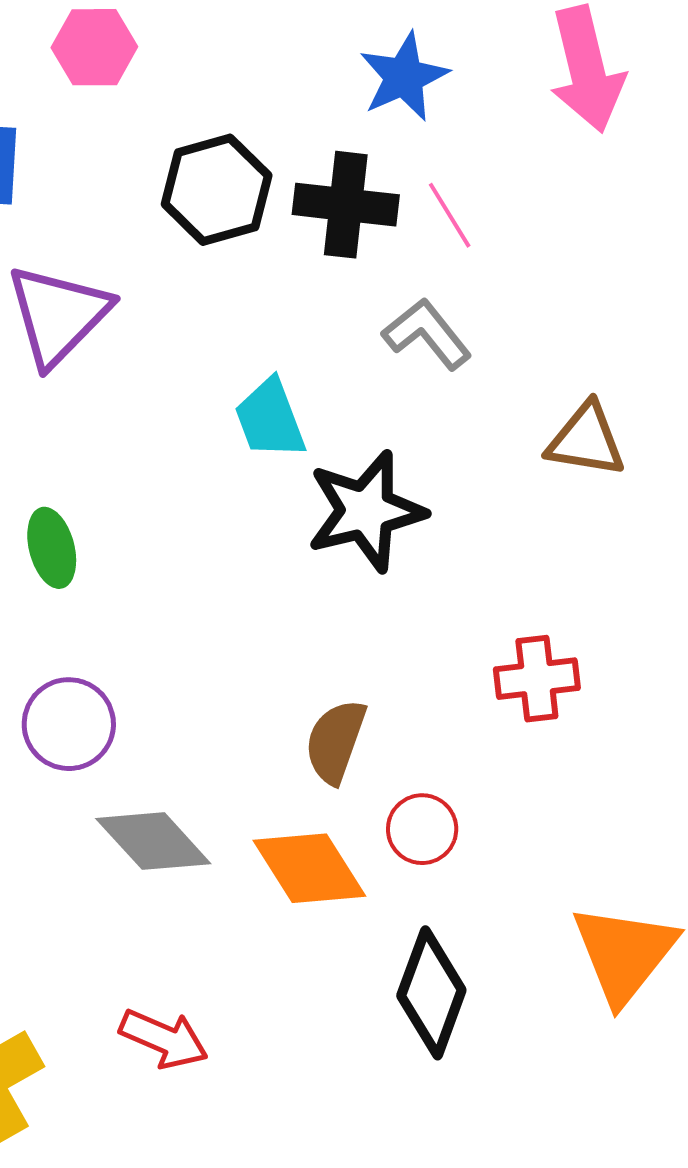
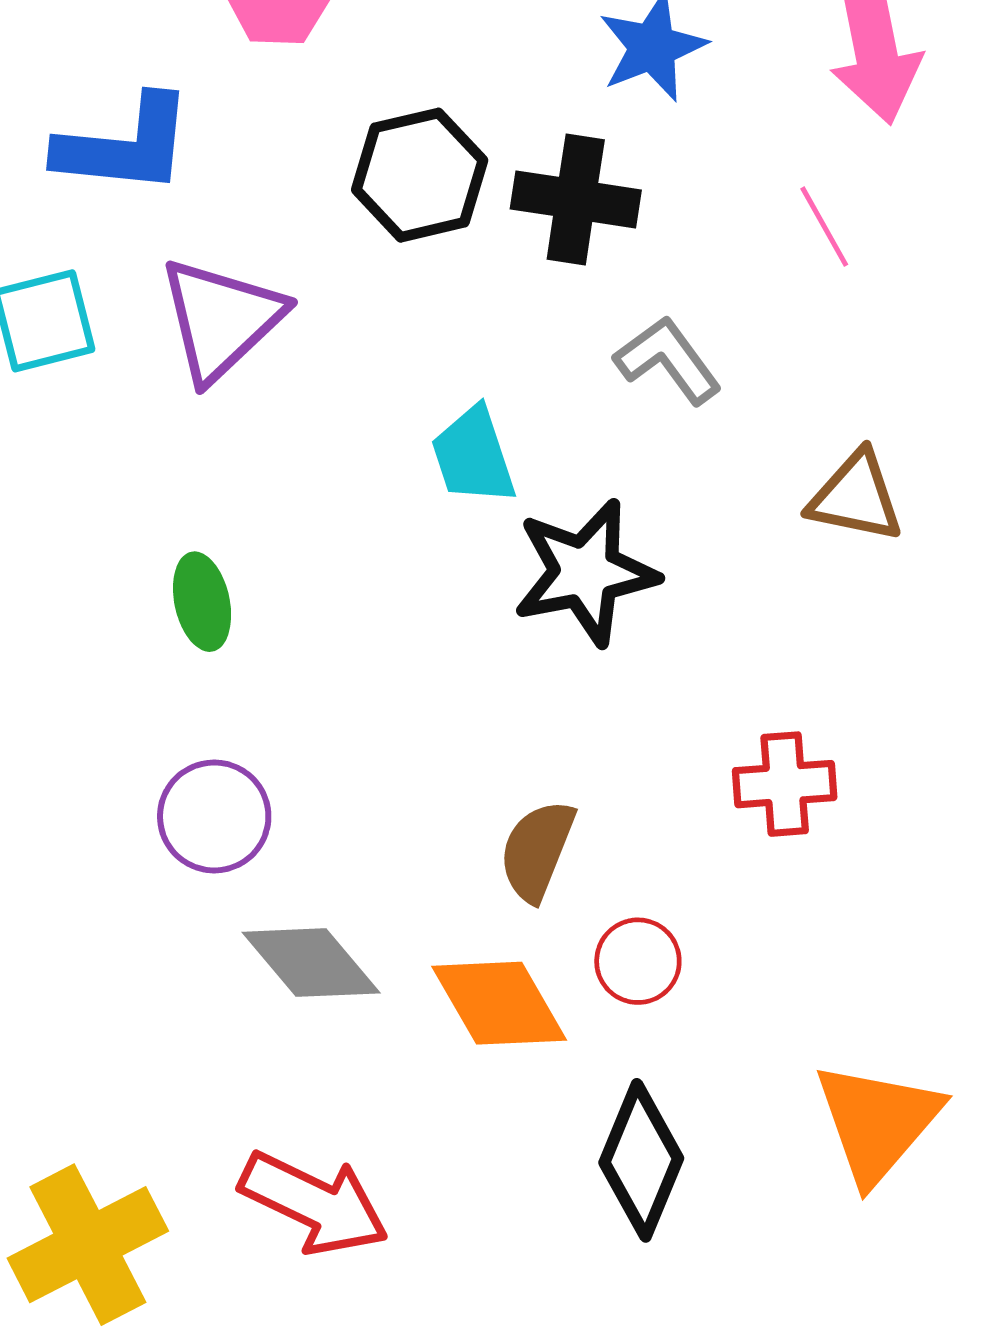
pink line: (450, 215) -> (824, 227), moved
red arrow: (164, 1039) -> (314, 1203), size x1.4

